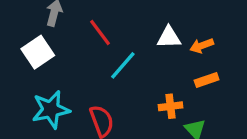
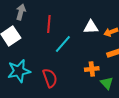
red line: (100, 33) -> (49, 24), turned 42

